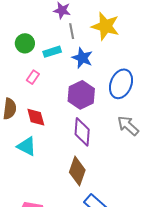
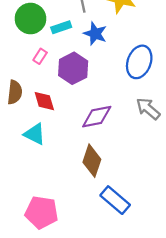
green circle: (25, 43) -> (30, 19), size x1.4
purple hexagon: (81, 95) -> (73, 68), moved
purple diamond: (82, 132) -> (97, 117), turned 76

